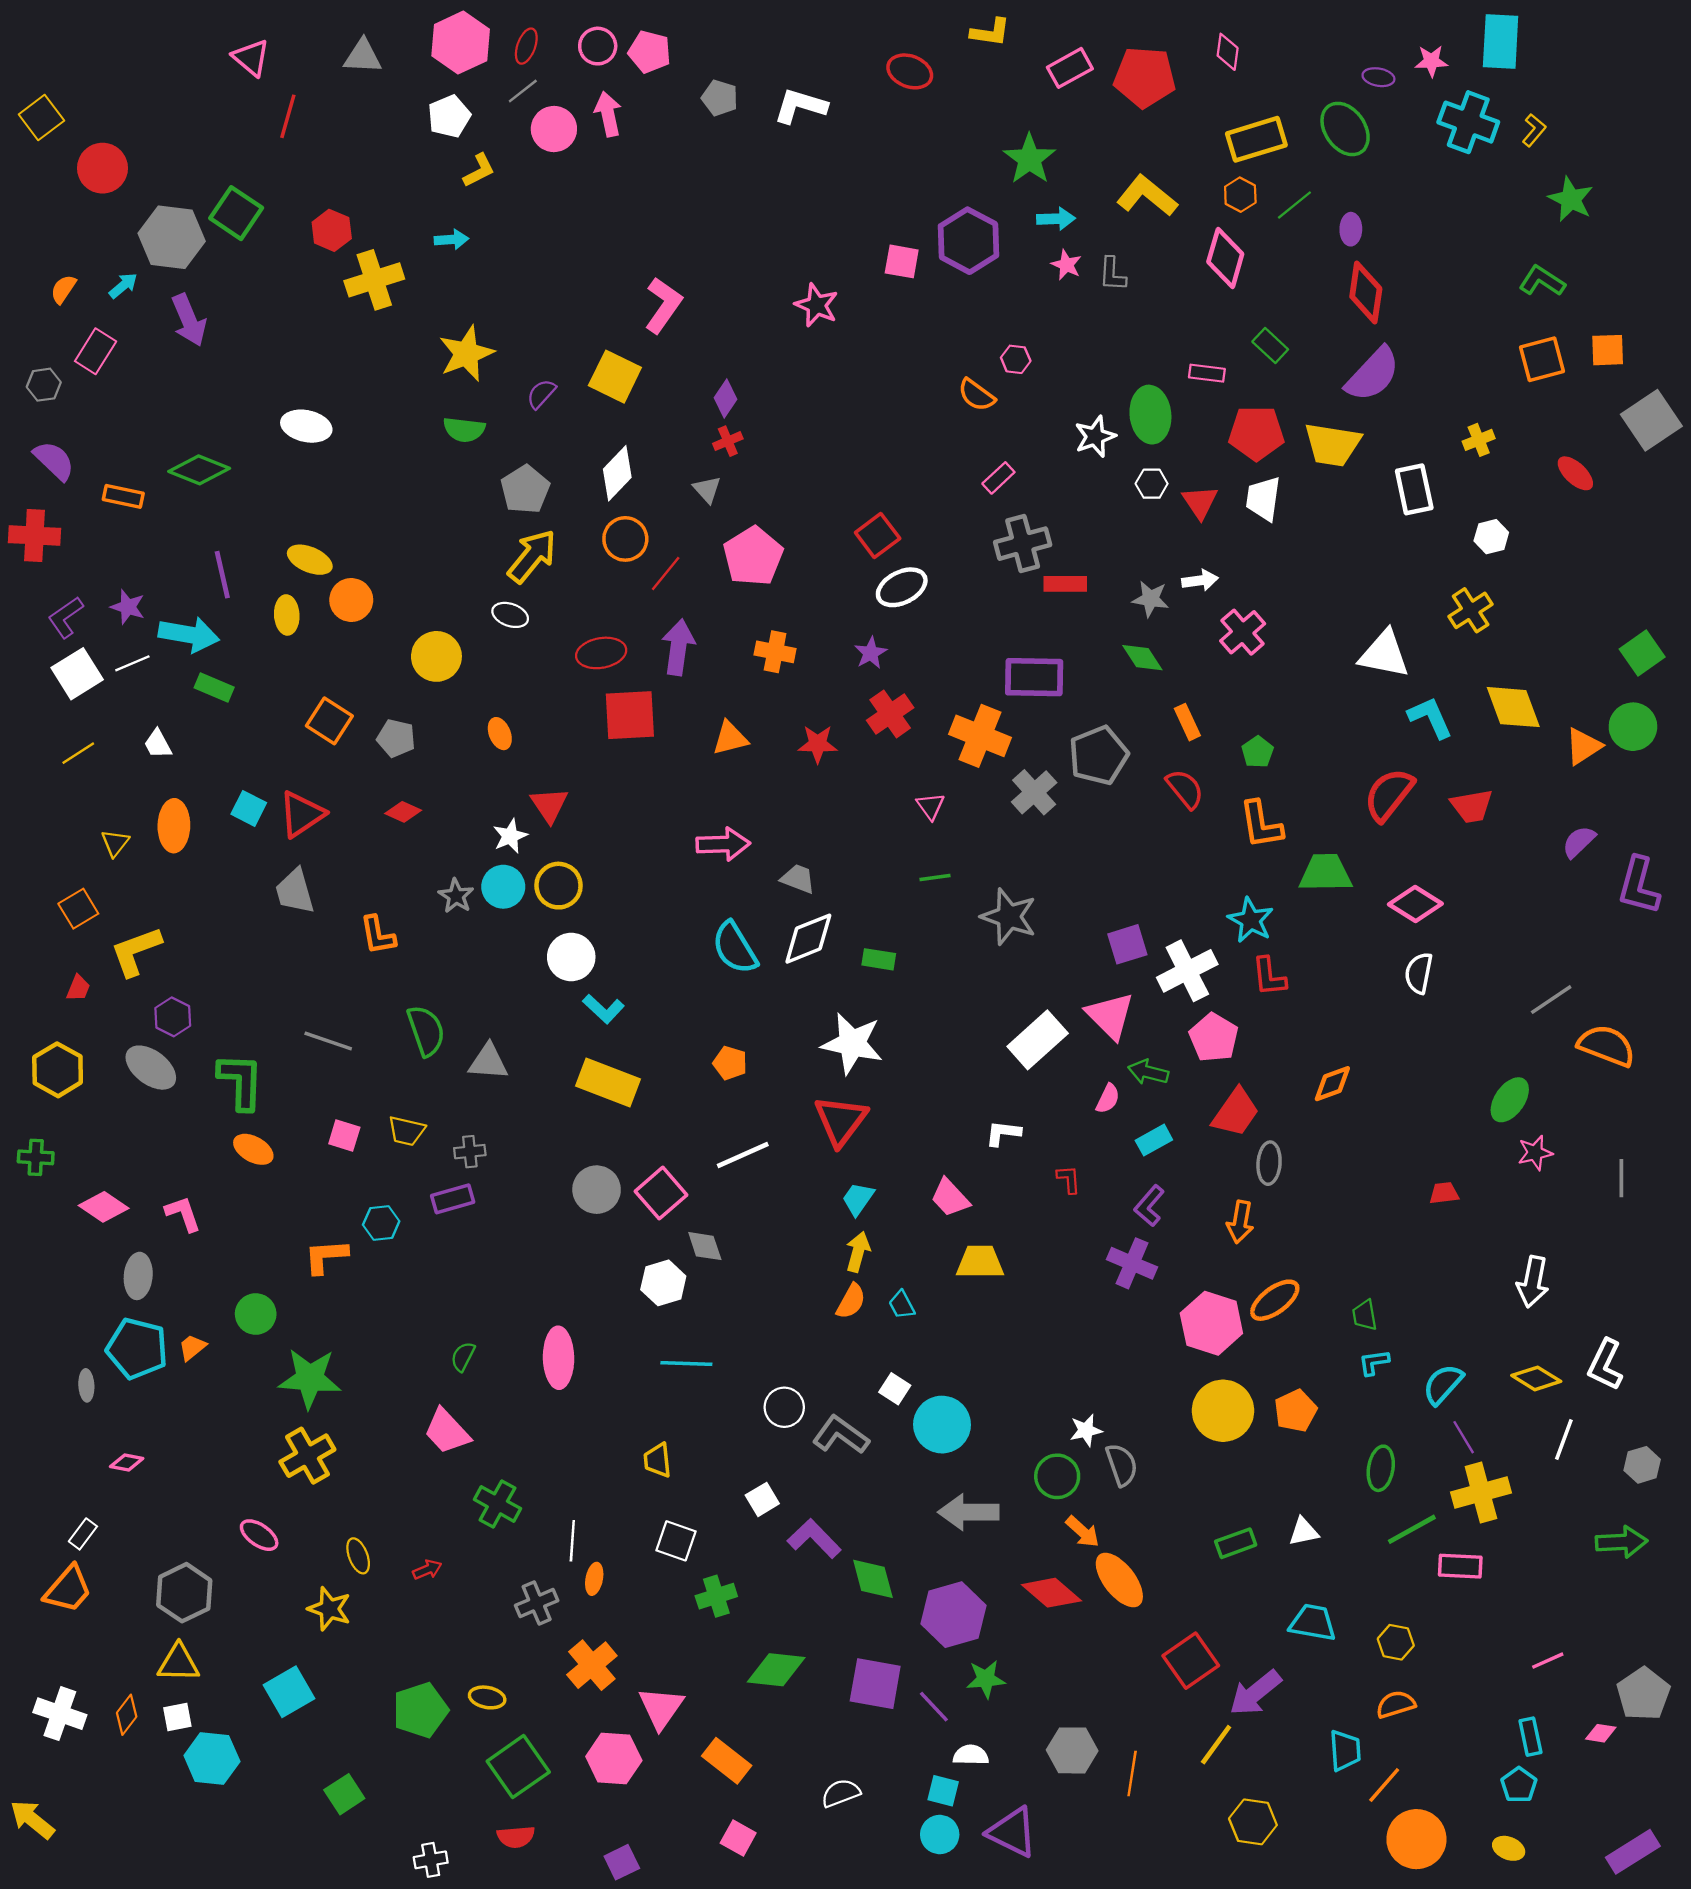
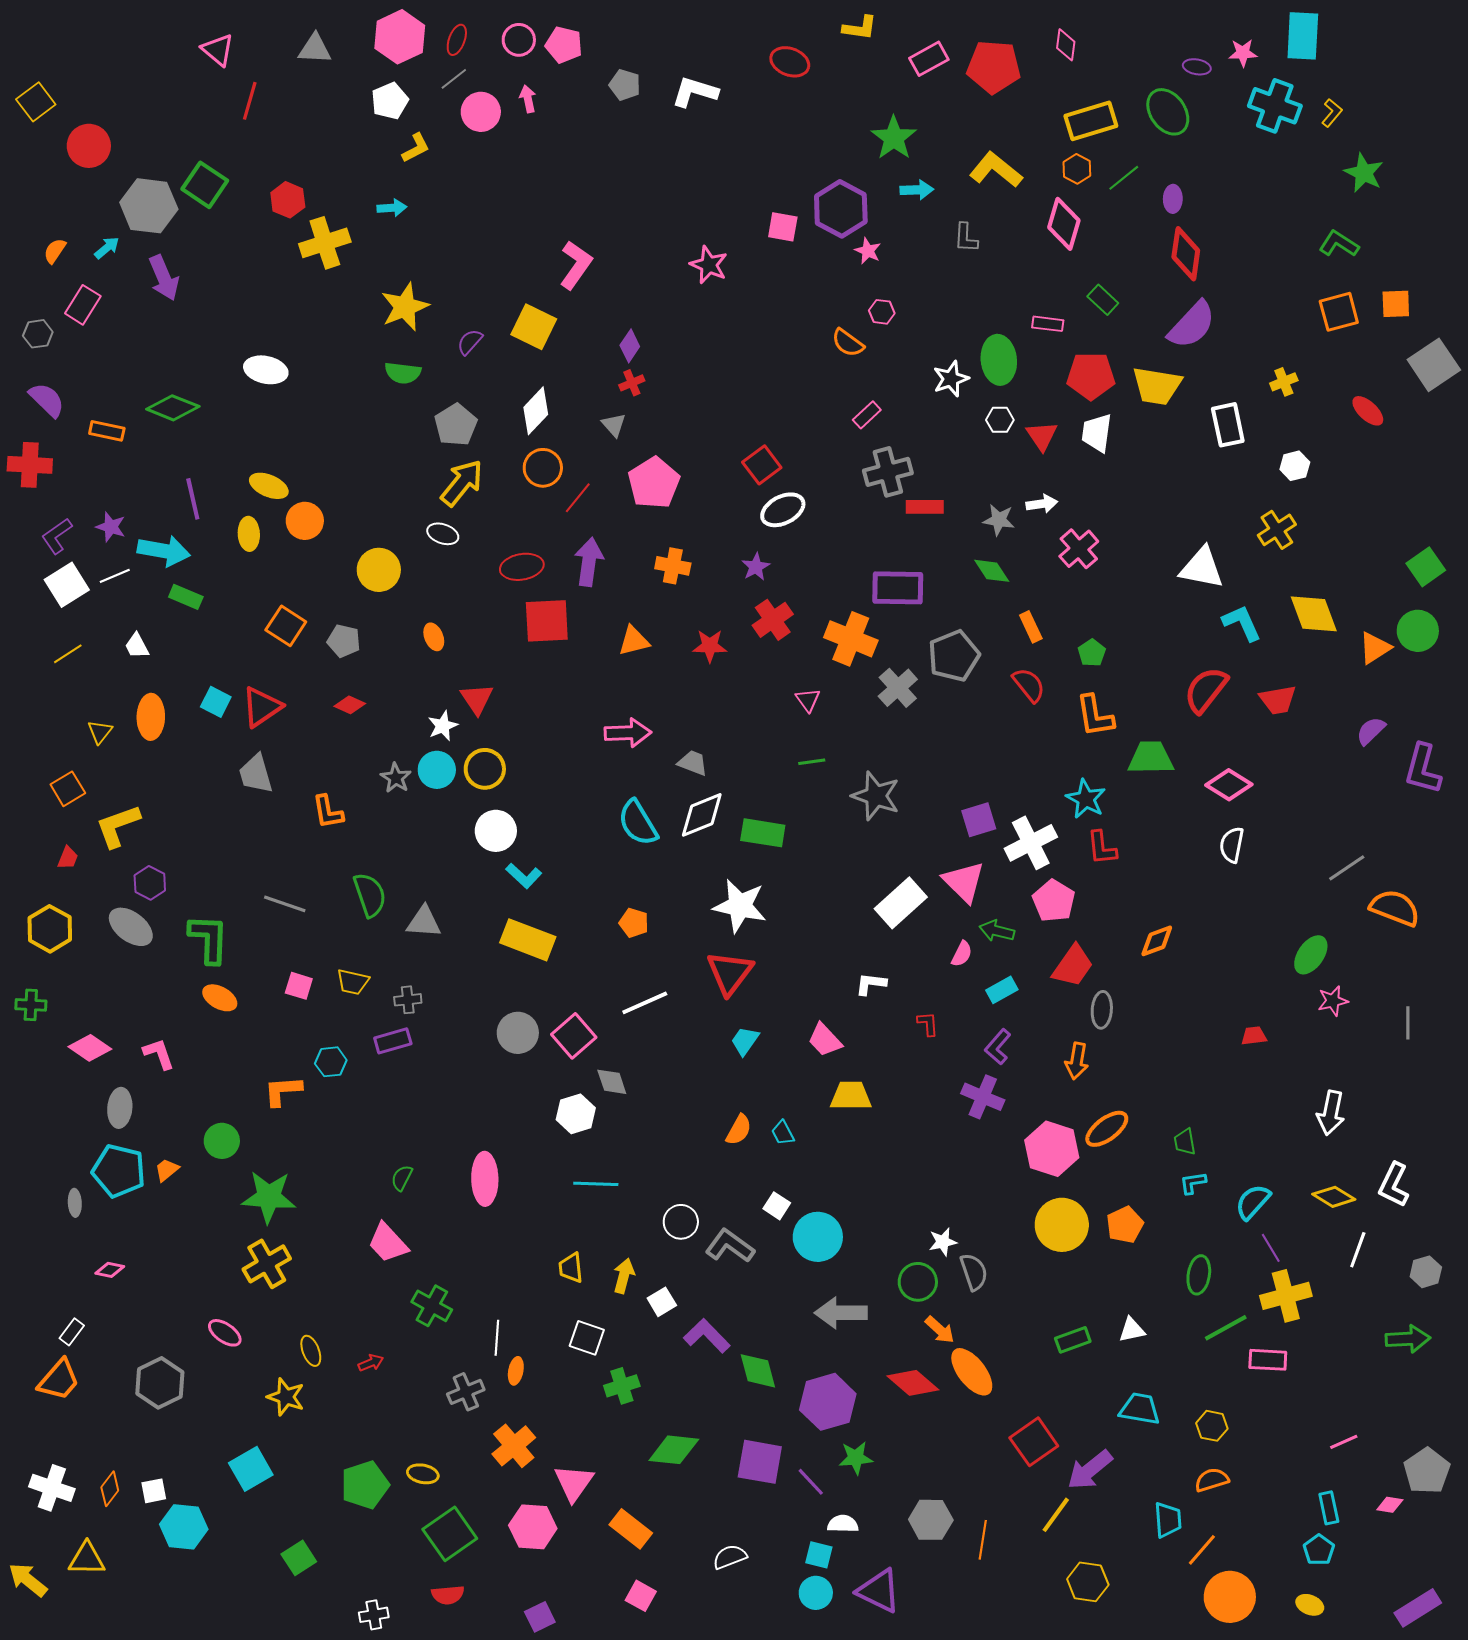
pink arrow: (608, 114) -> (528, 99), size x0.7
pink star: (1066, 265) -> (868, 251), moved
green rectangle: (879, 959) -> (763, 833), size x1.5
yellow arrow: (858, 1252) -> (624, 1276), moved
yellow triangle: (178, 1663) -> (87, 1559), moved

